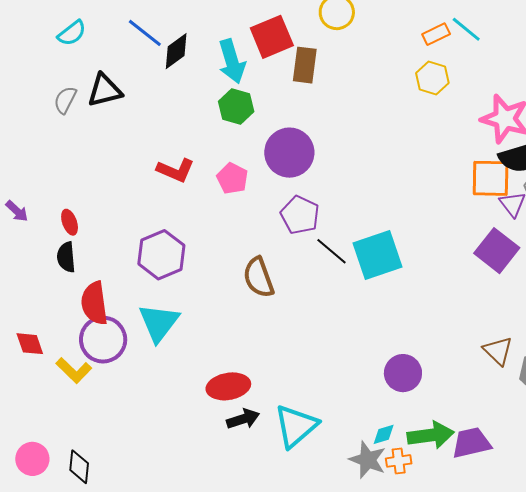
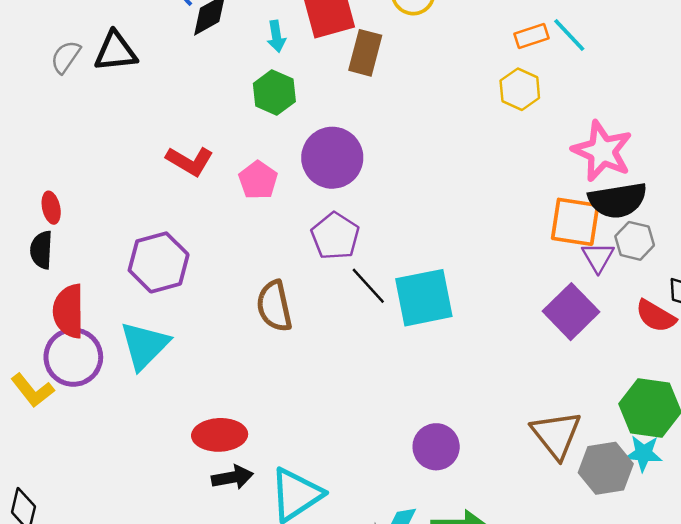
cyan arrow: (232, 61) -> (276, 36), size x0.6
brown triangle: (498, 351) -> (556, 435), size x1.4

